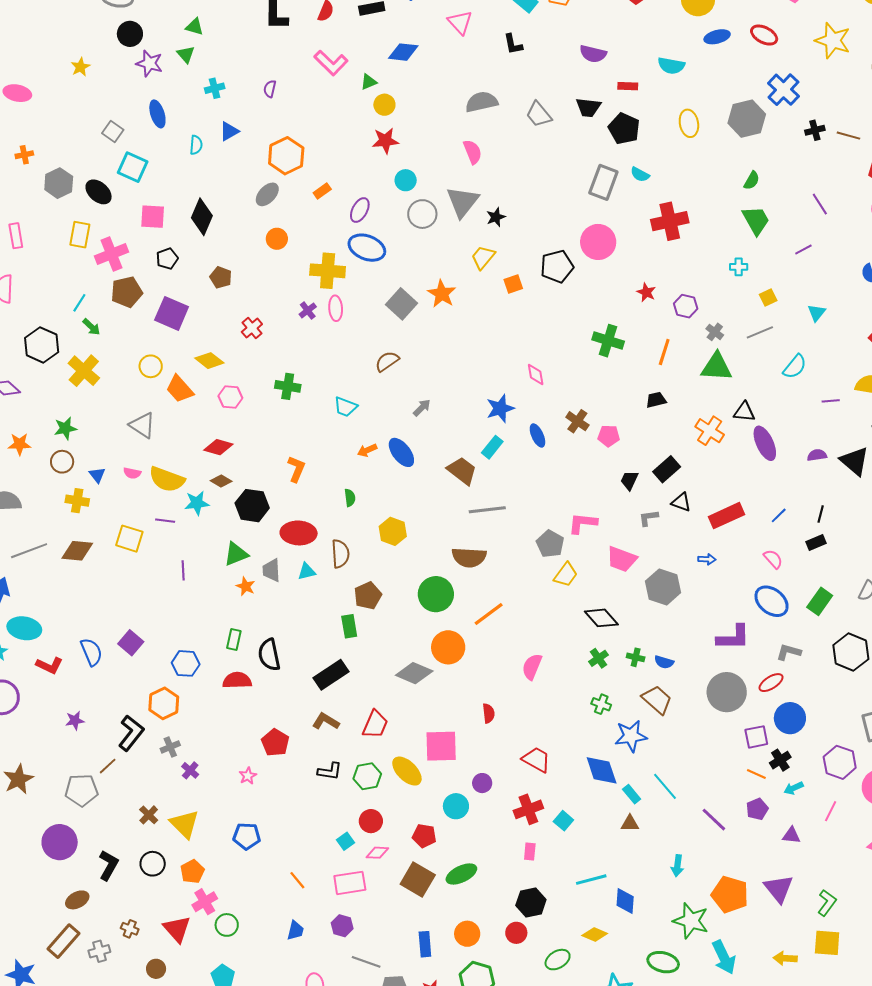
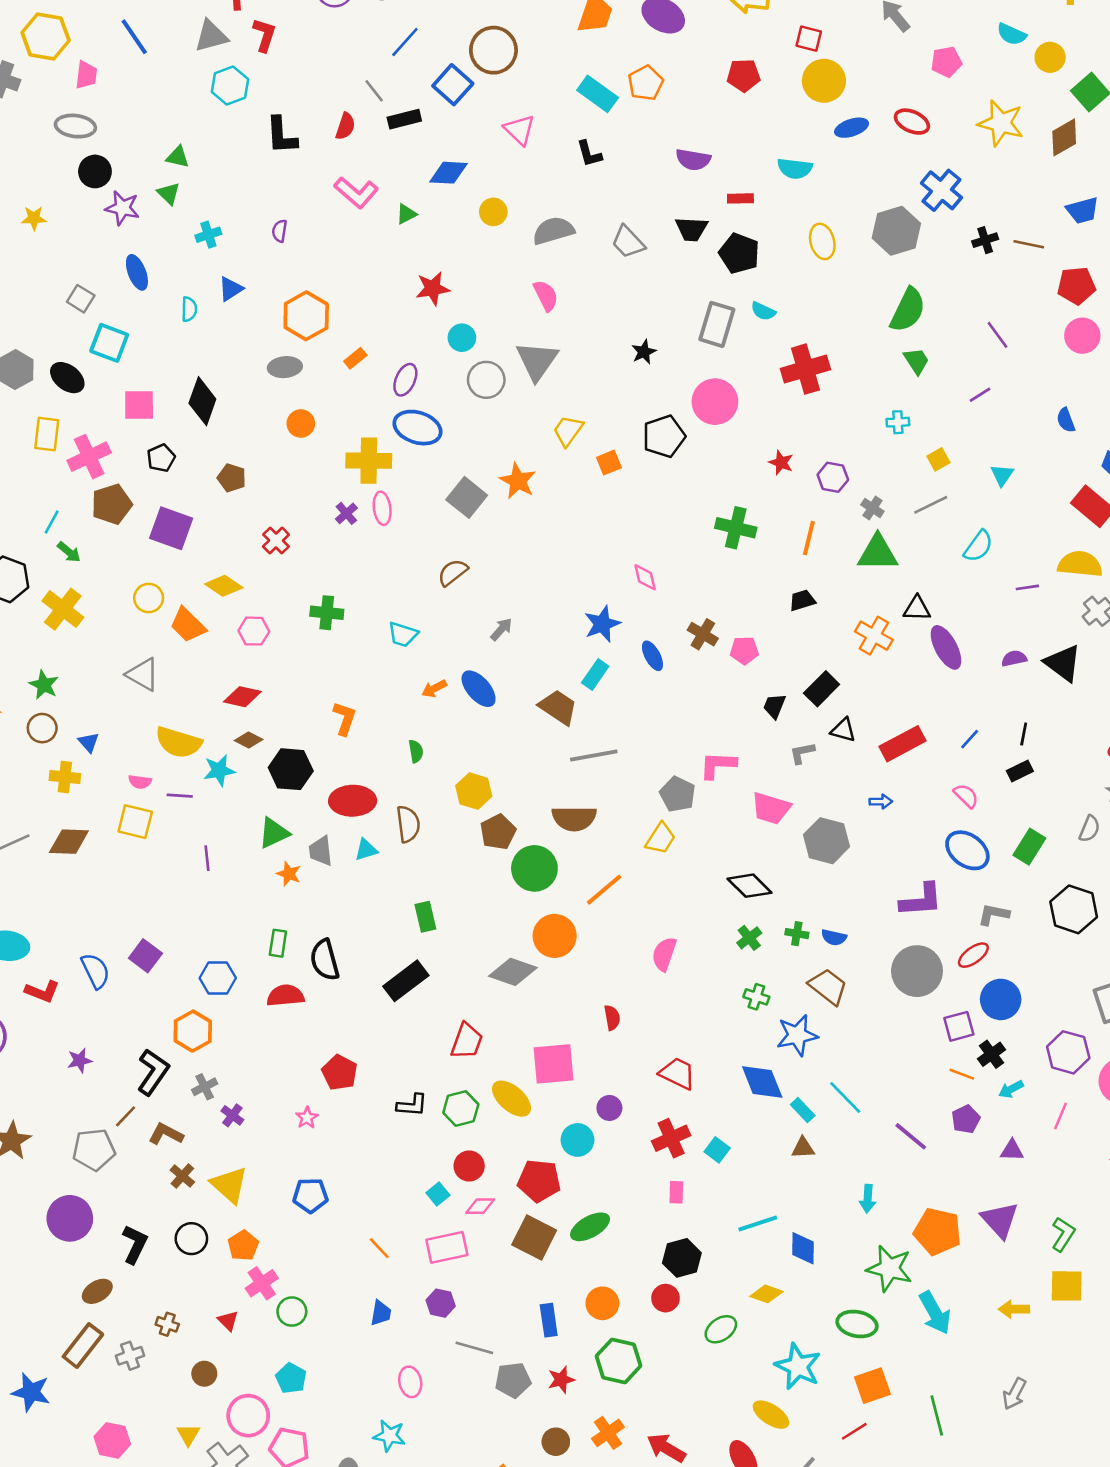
yellow star: (80, 67) -> (34, 218), turned 30
yellow circle: (384, 105) -> (493, 212), moved
green semicircle: (752, 180) -> (908, 310), size x1.8
gray ellipse: (267, 194) -> (285, 367), turned 45
black star: (496, 217) -> (644, 352), moved
green trapezoid: (756, 220) -> (916, 361), size x0.7
green star: (65, 428) -> (44, 685), turned -30
pink semicircle: (132, 473) -> (140, 782), moved
yellow trapezoid: (566, 575) -> (661, 838), moved
brown pentagon: (368, 596) -> (498, 832), moved
brown L-shape: (326, 721) -> (166, 1134), moved
red pentagon: (424, 836) -> (539, 1181), size x1.4
red triangle: (177, 929) -> (228, 1321), size x0.6

